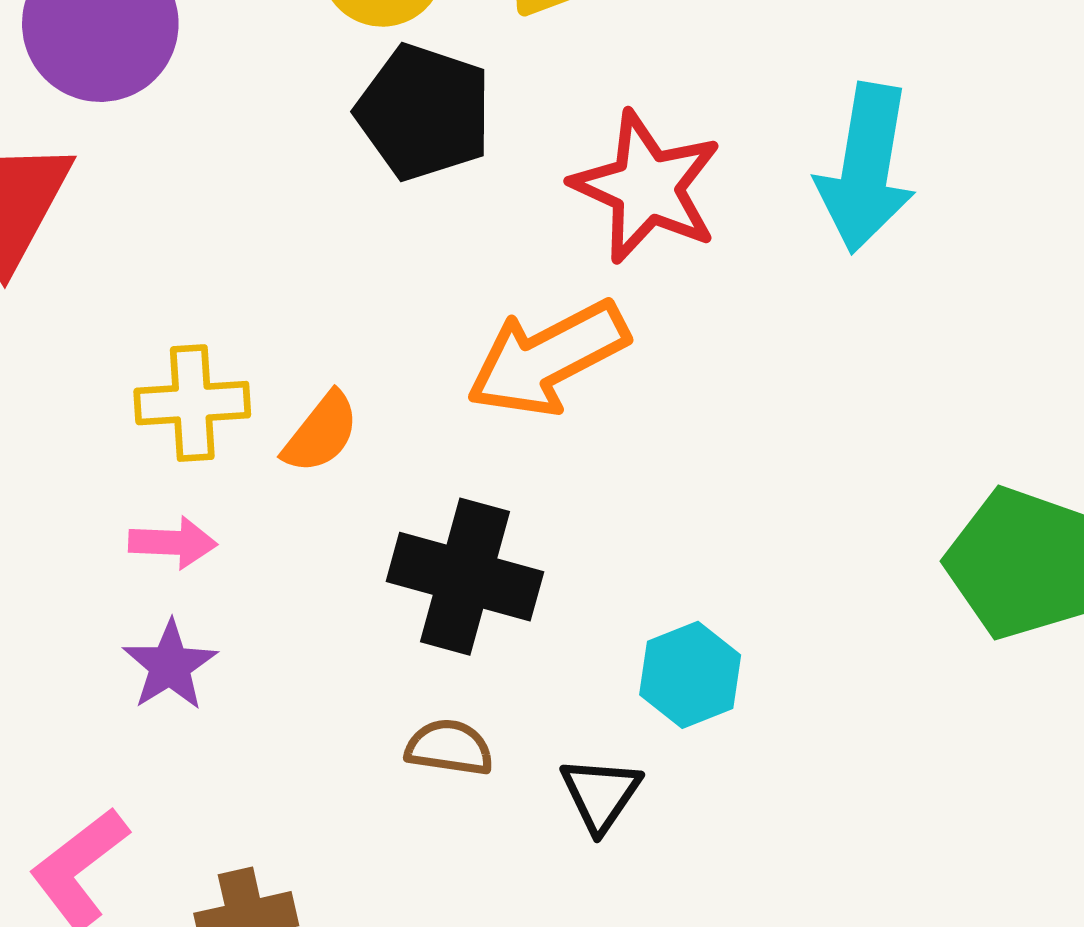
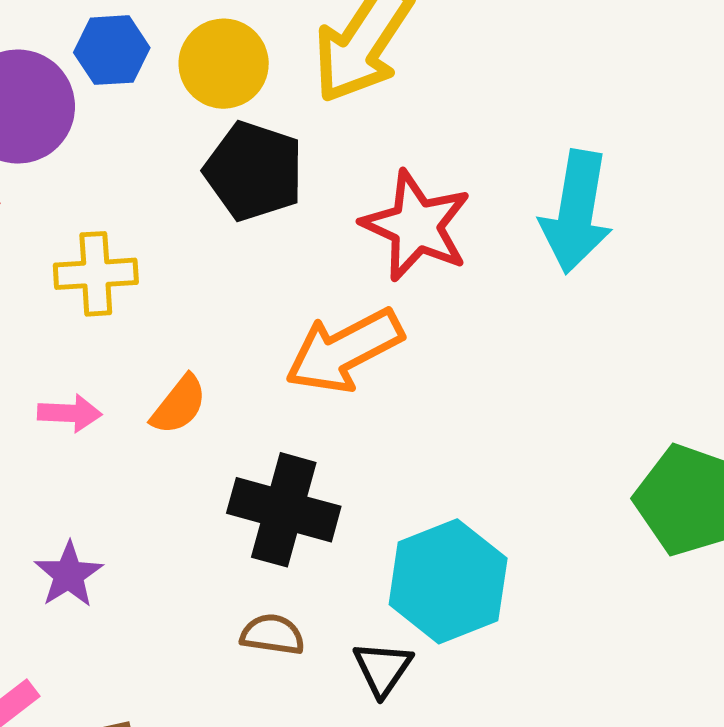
yellow cross: (192, 403) -> (96, 274), moved
pink arrow: (173, 543) -> (70, 413), moved
cyan hexagon: (690, 675) -> (448, 581), size x1.6

